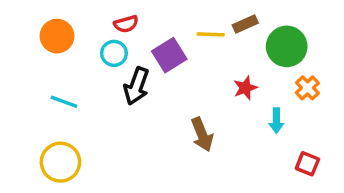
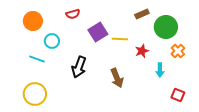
yellow line: (211, 34) -> (120, 39), moved
cyan circle: (114, 53) -> (52, 41), moved
black arrow: (136, 86) -> (79, 67), moved

